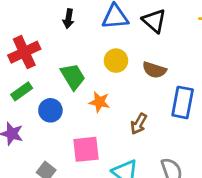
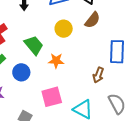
brown semicircle: (154, 70) -> (92, 20), moved, turned -60
brown arrow: (139, 124) -> (98, 75), moved

